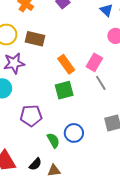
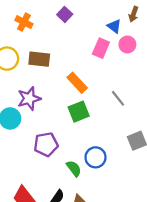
blue triangle: (106, 10) -> (114, 26), moved
pink rectangle: (94, 62) -> (101, 48), moved
purple star: (14, 63) -> (29, 99), moved

